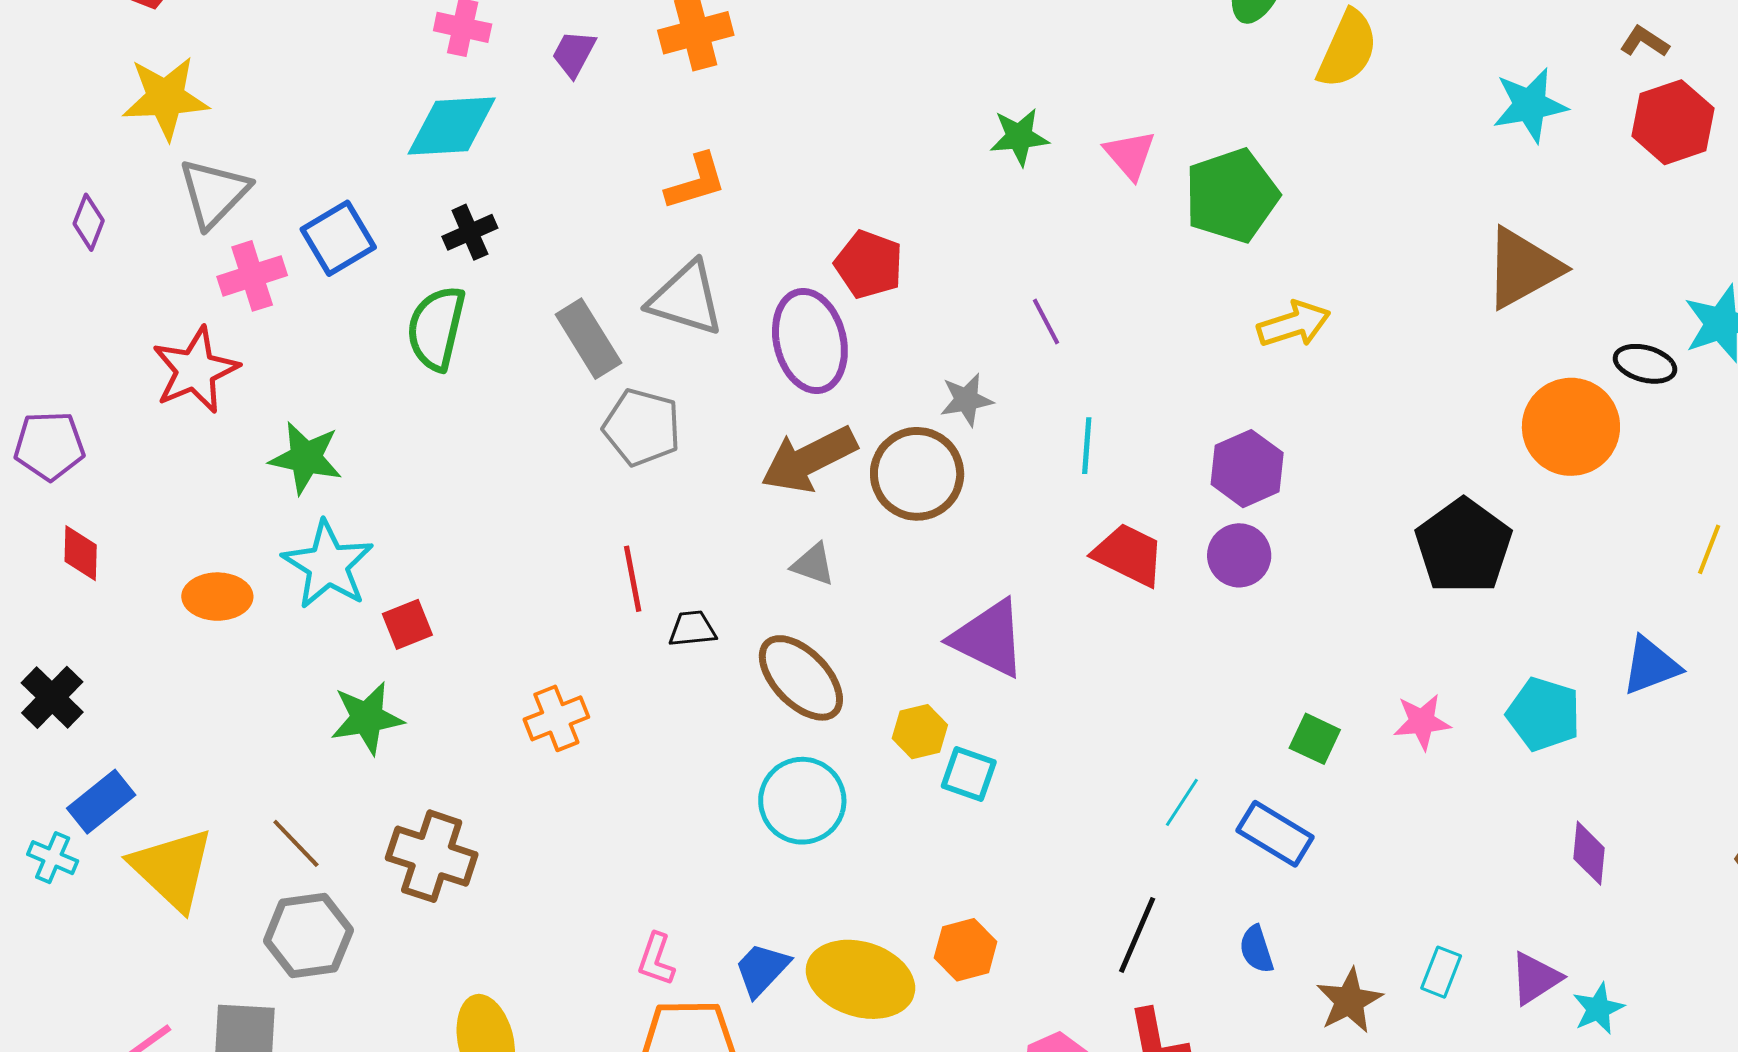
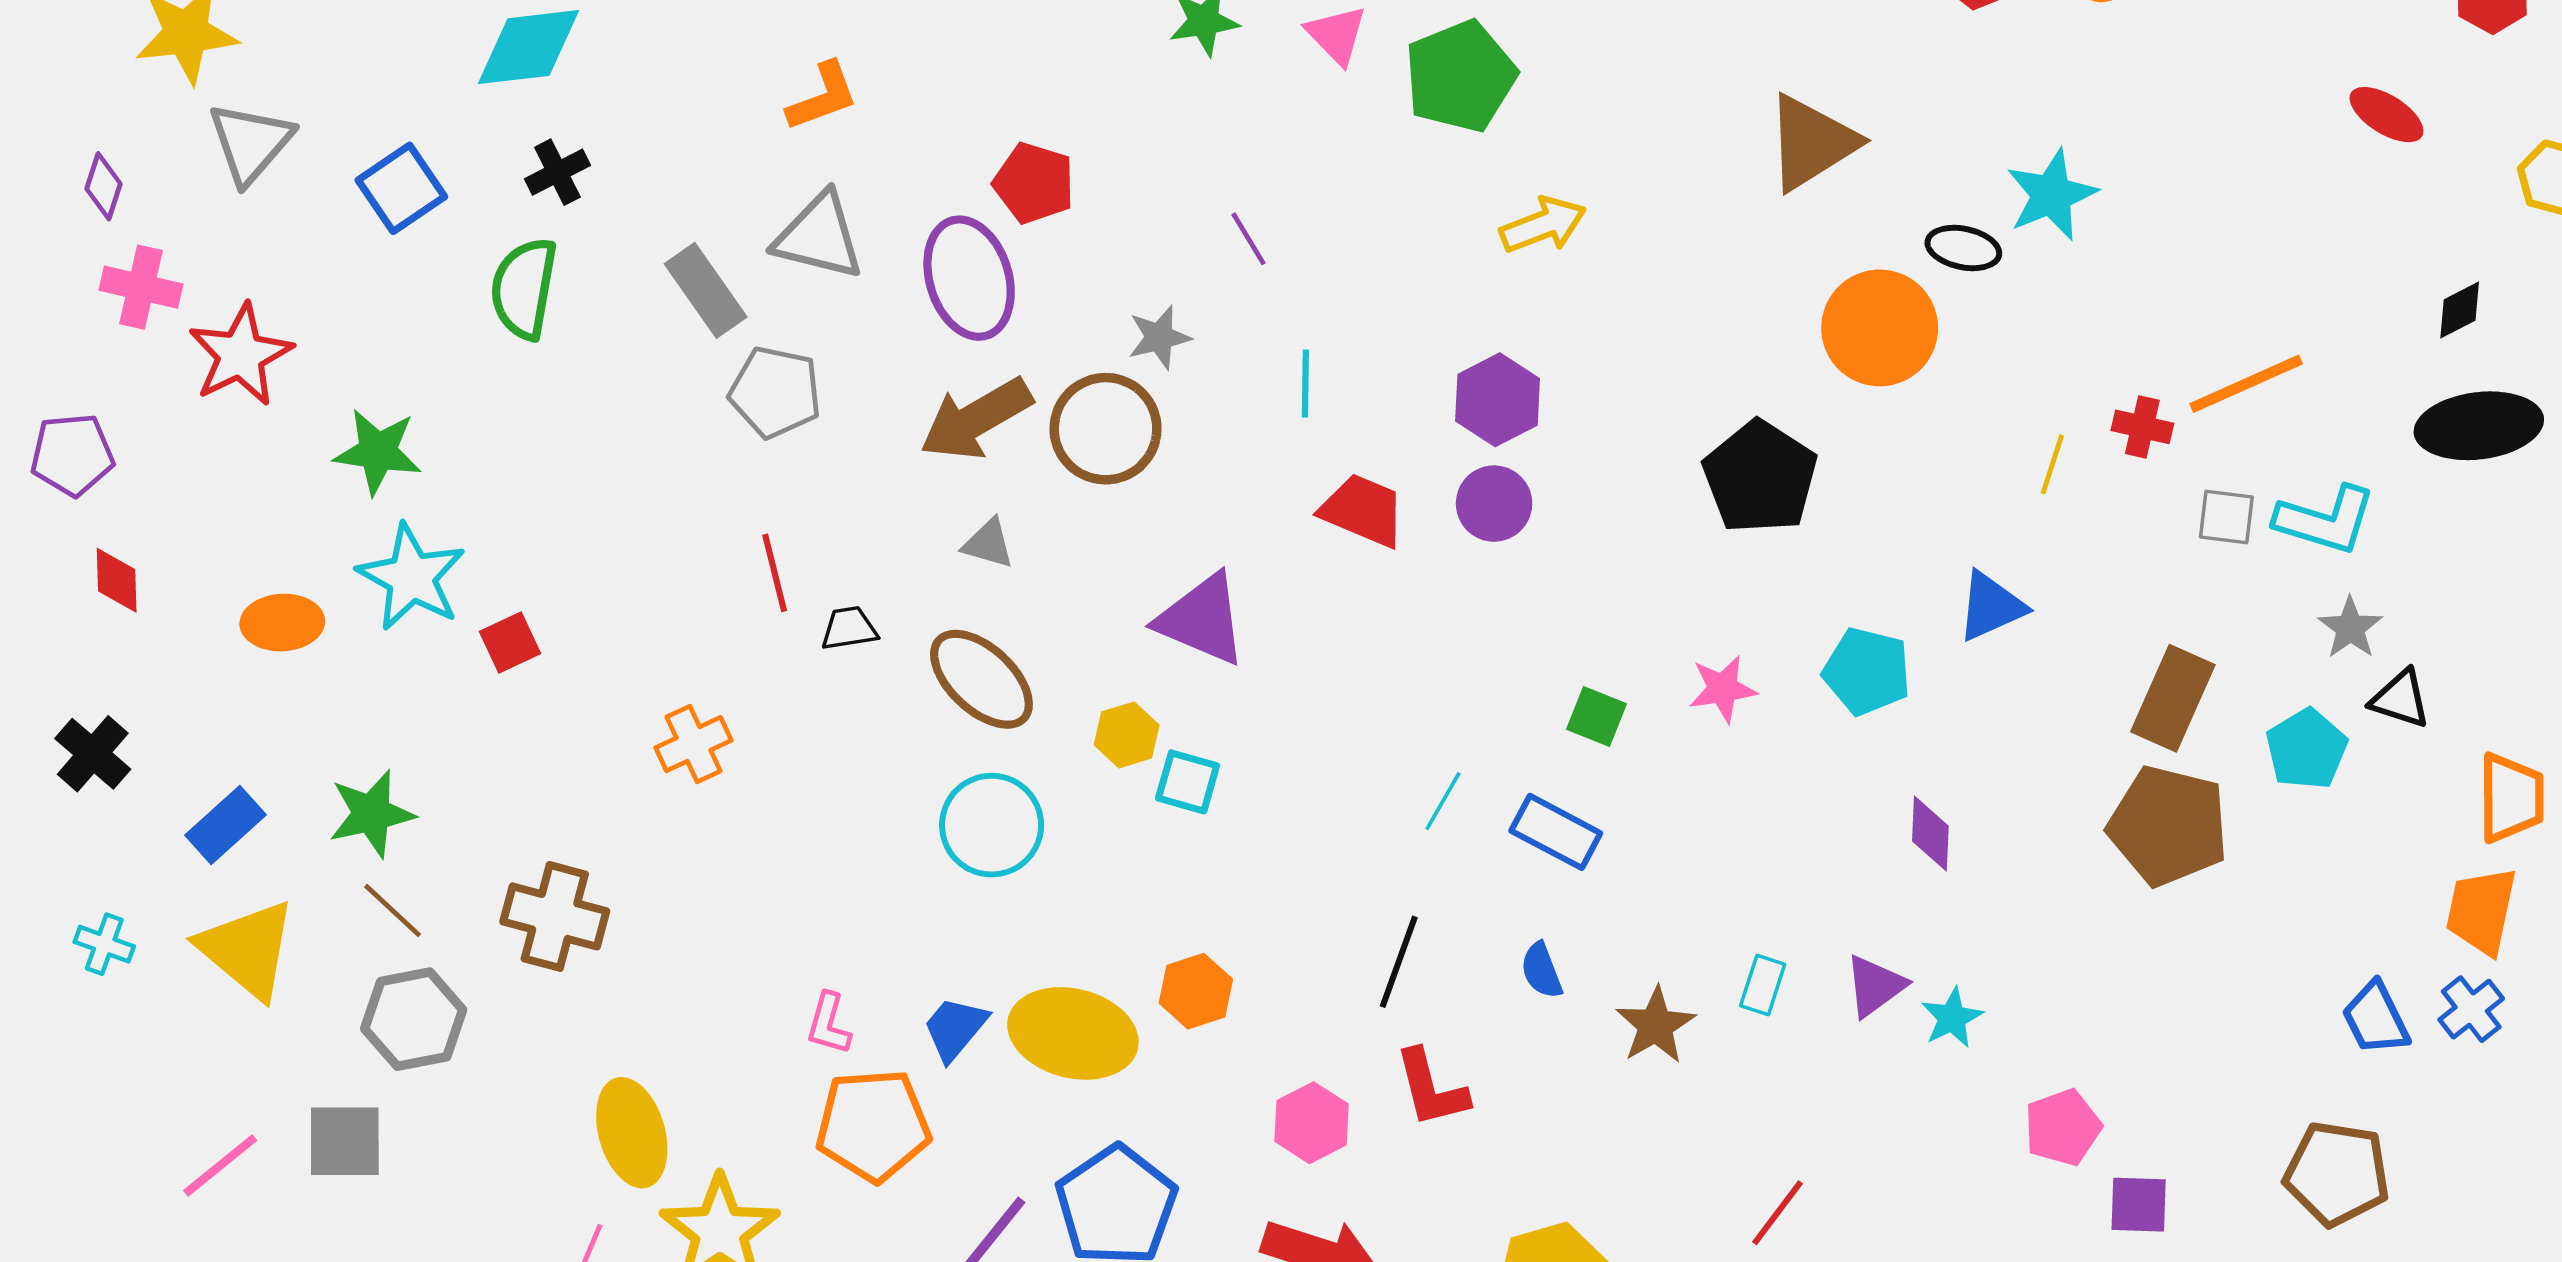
pink cross: (252, 276) -> (141, 287), moved, turned 34
green star: (367, 718) -> (371, 814), moved
blue rectangle: (101, 802) -> (225, 825), moved

